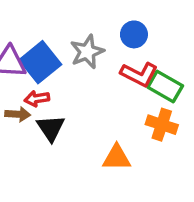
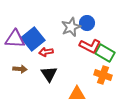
gray star: (87, 52) -> (71, 27), moved
red arrow: (37, 99) -> (46, 52), moved
black triangle: (51, 128) -> (49, 74), moved

